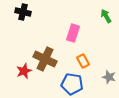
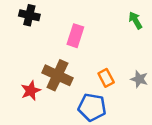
pink rectangle: (73, 33) -> (75, 36), moved
gray star: (109, 77) -> (139, 79), moved

